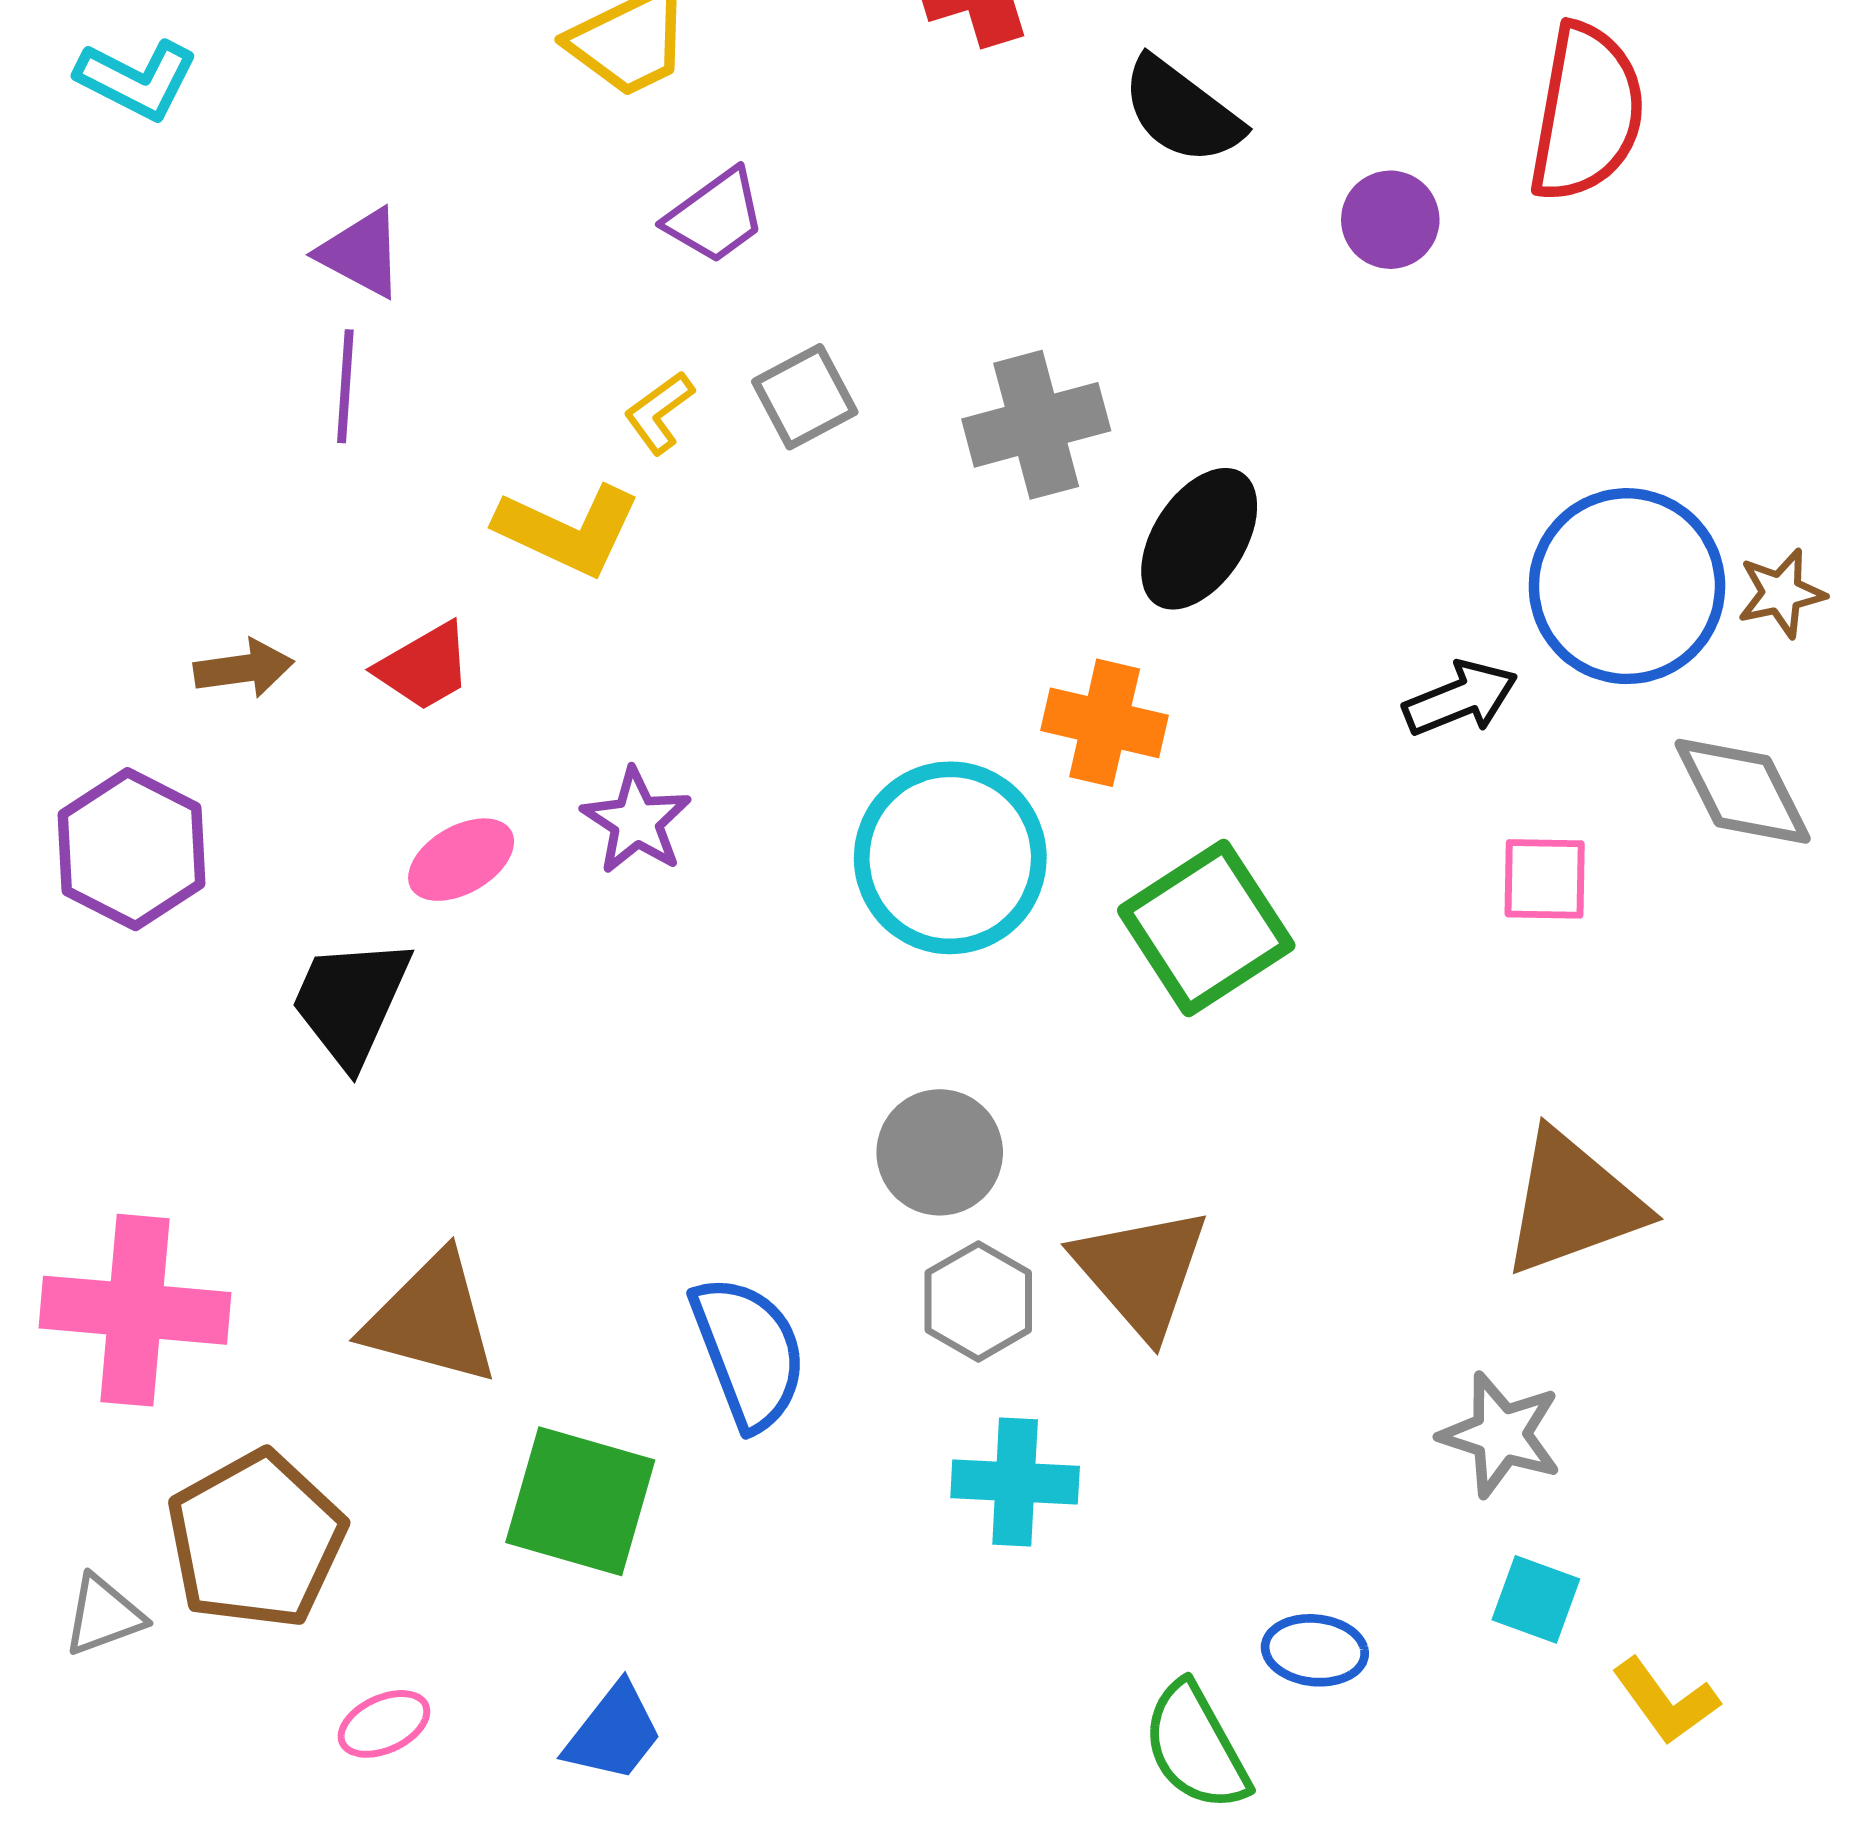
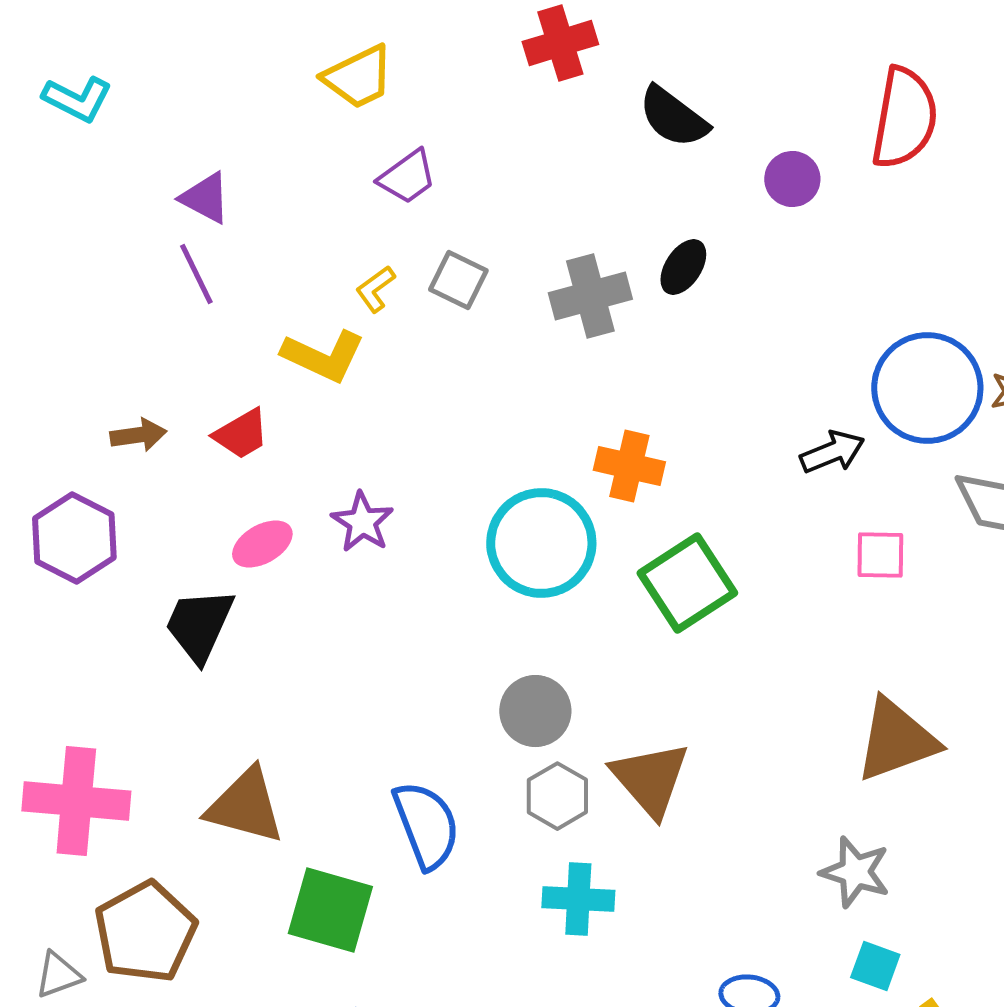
purple line: (345, 386) -> (196, 274), turned -30
gray square: (805, 397) -> (458, 280), turned -36
black ellipse: (1199, 539) -> (683, 267), moved, size x0.7

